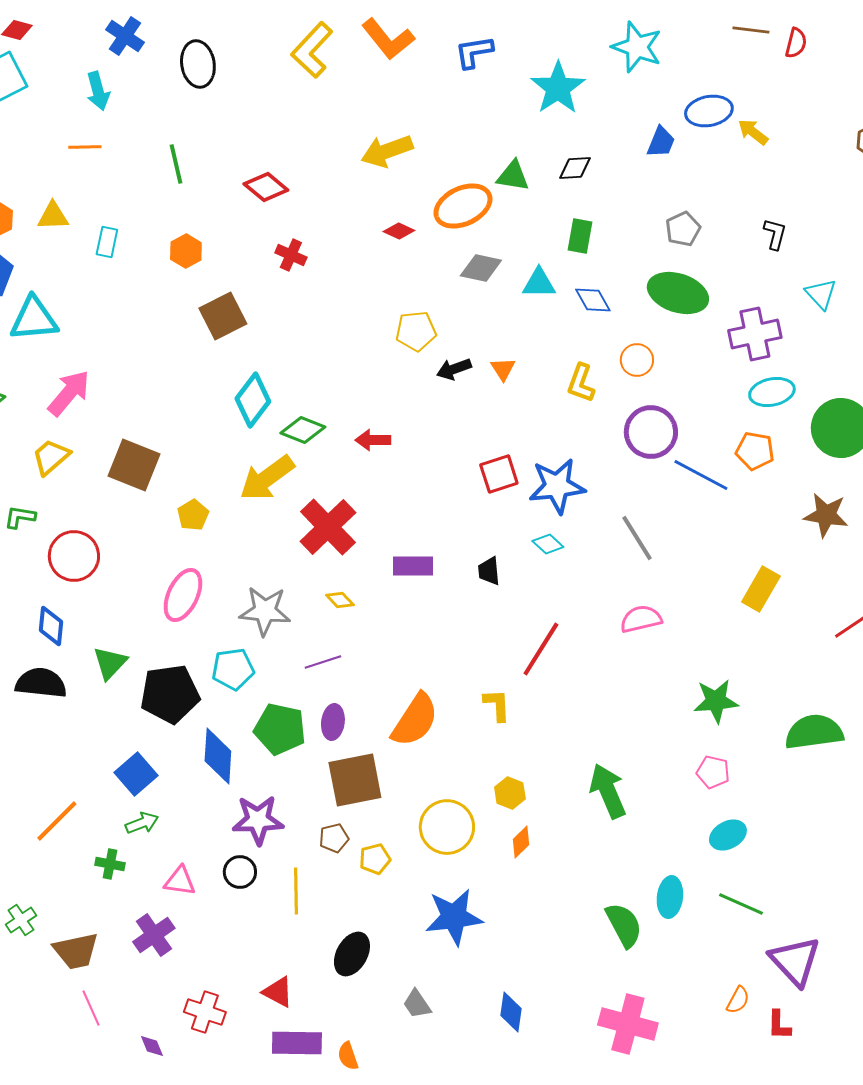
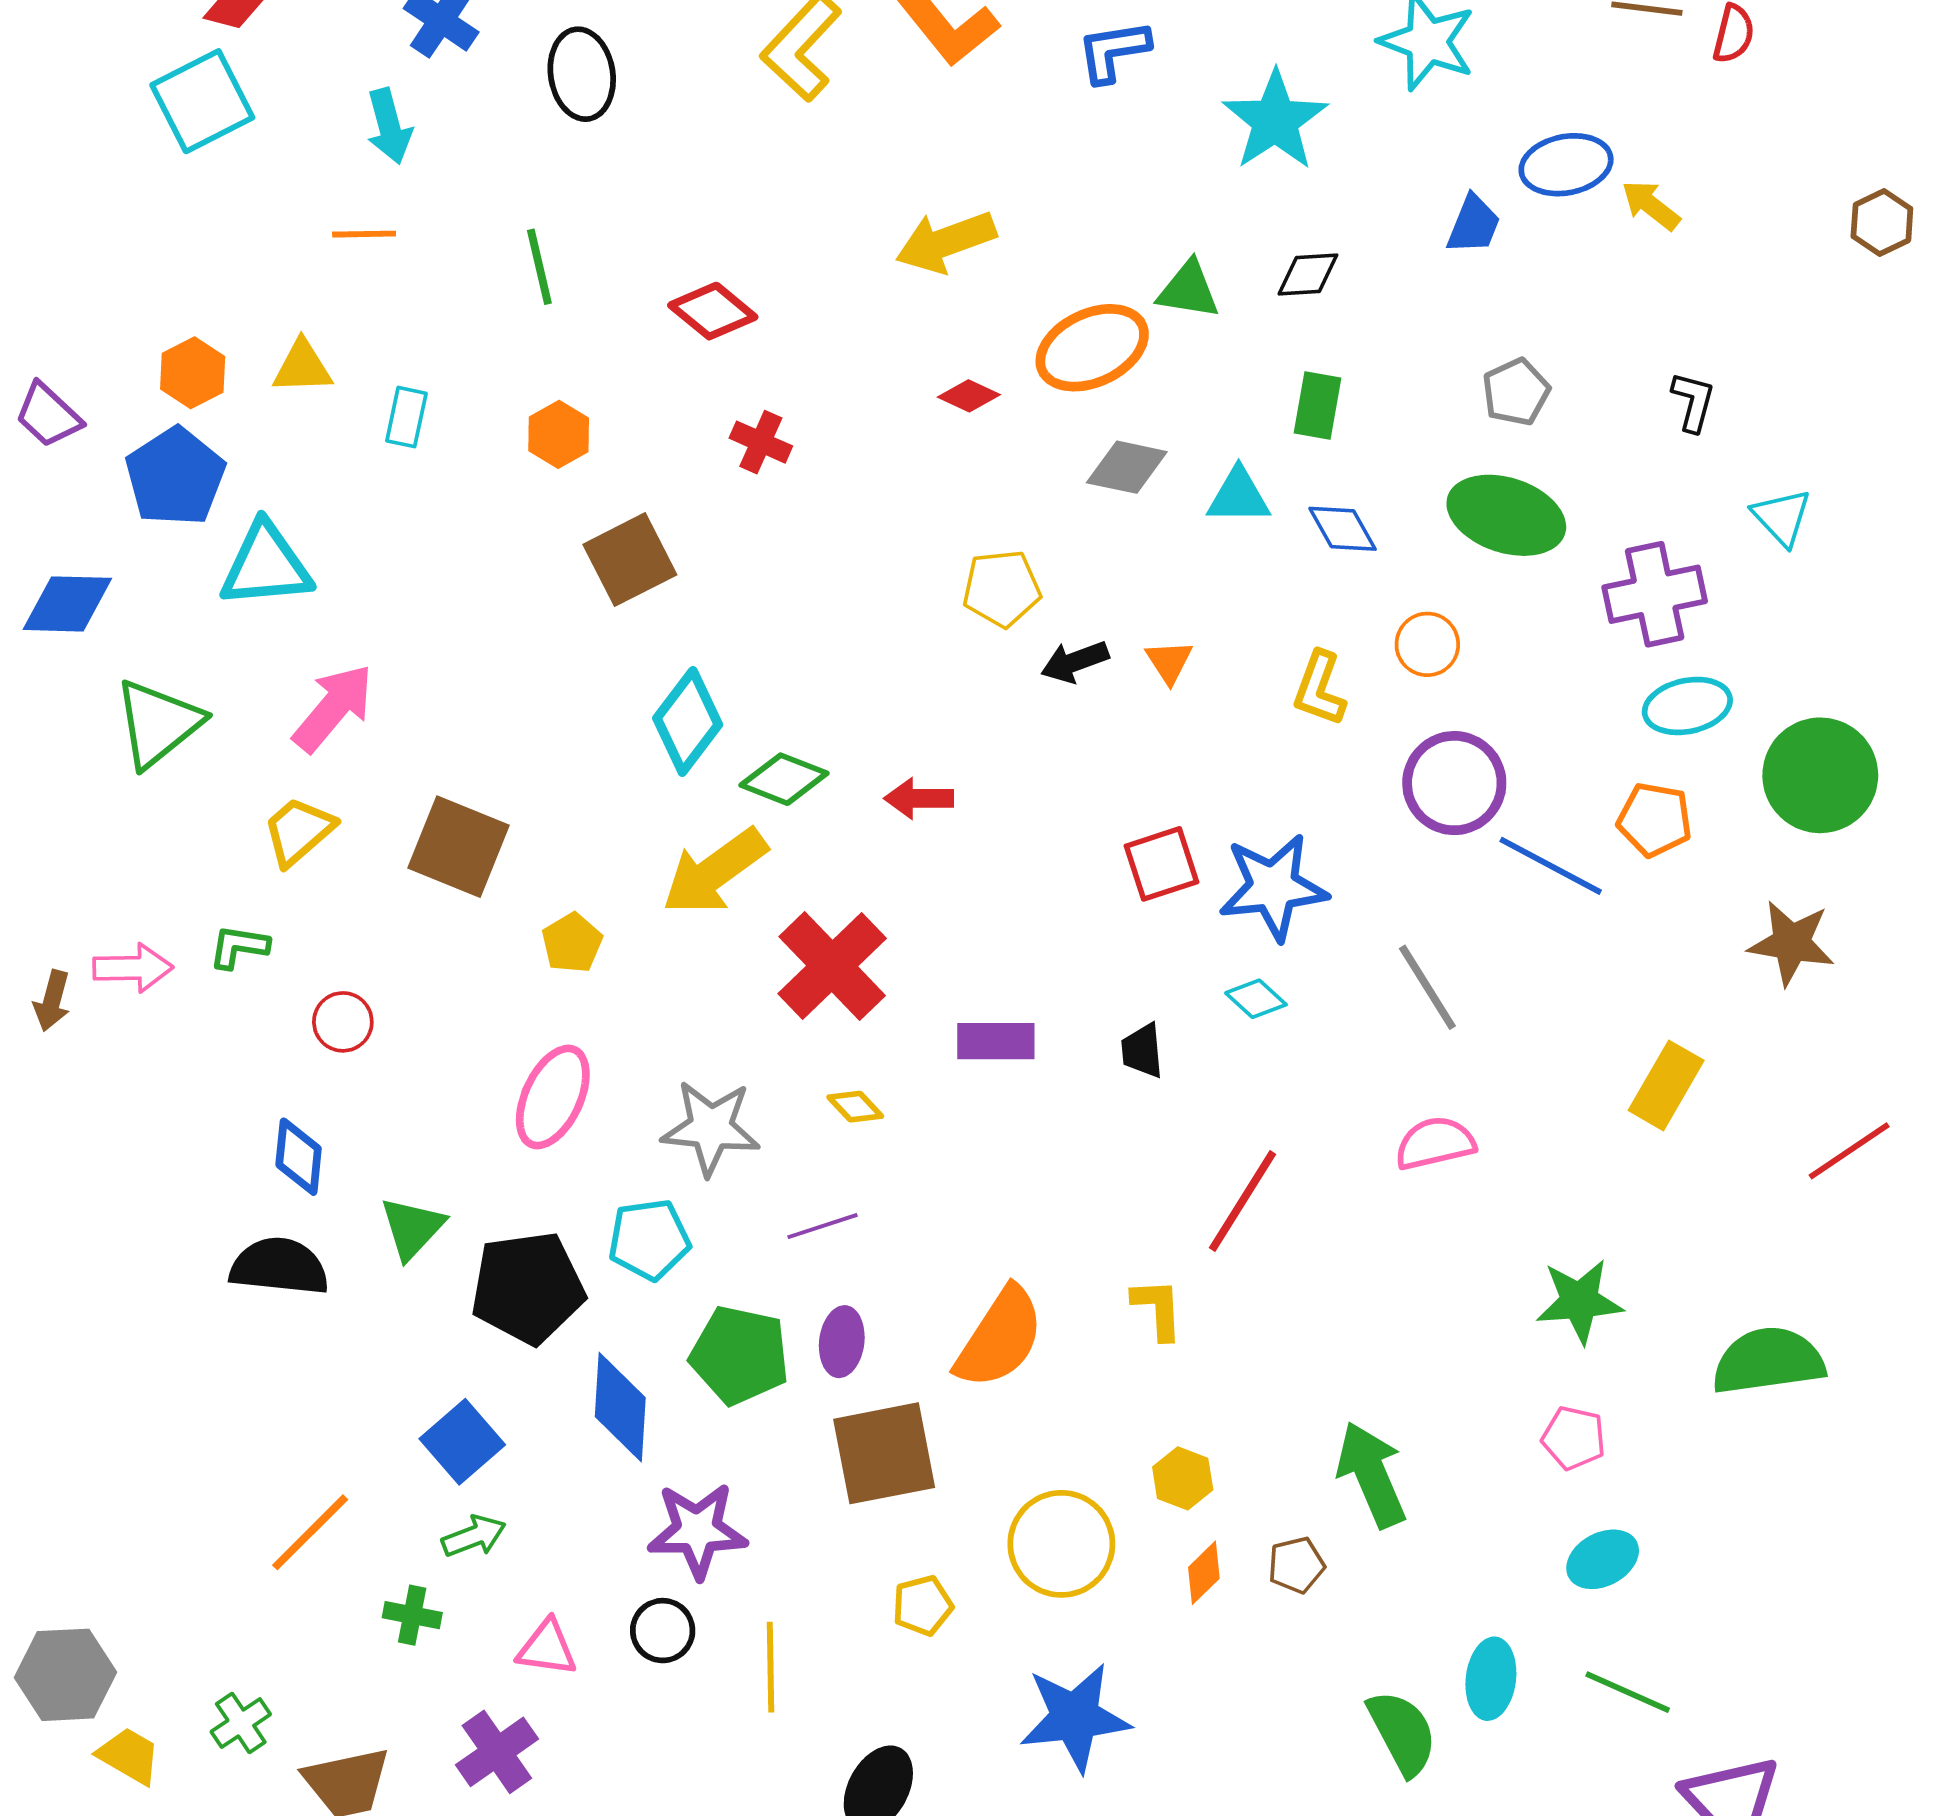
red circle: (74, 556) -> (343, 1022), size x0.6
brown pentagon: (334, 838) -> (1296, 1565), moved

